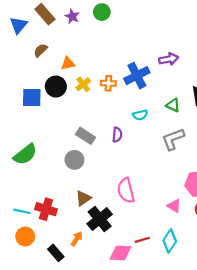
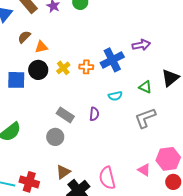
orange triangle: (68, 64) -> (41, 47), moved
pink semicircle: (126, 191) -> (107, 178), moved
pink triangle: (174, 206) -> (144, 170), moved

